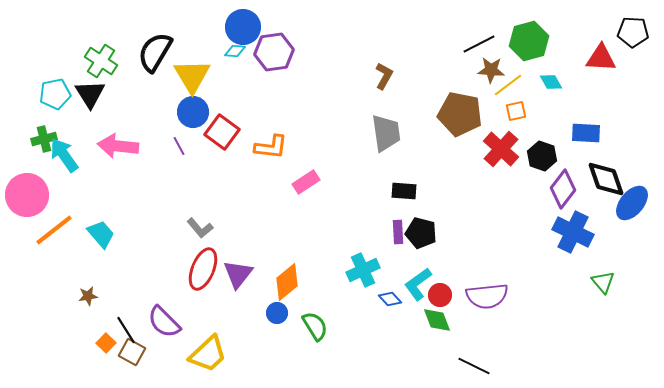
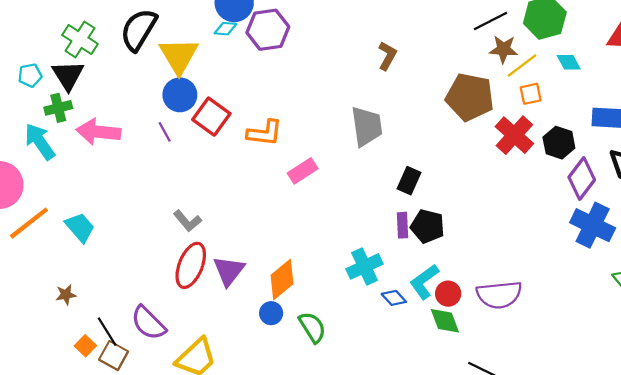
cyan pentagon: (55, 94) -> (30, 75), size x0.7
gray trapezoid: (386, 133) -> (367, 126), moved
green cross: (44, 139) -> (58, 108), moved
black rectangle: (404, 191) -> (409, 181), turned -70

